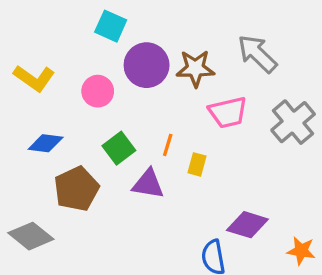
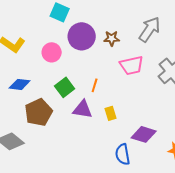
gray arrow: (257, 54) -> (150, 29), turned 80
brown star: (195, 68) -> (112, 38), size x0.7
yellow rectangle: (197, 164) -> (111, 113), moved, turned -32

